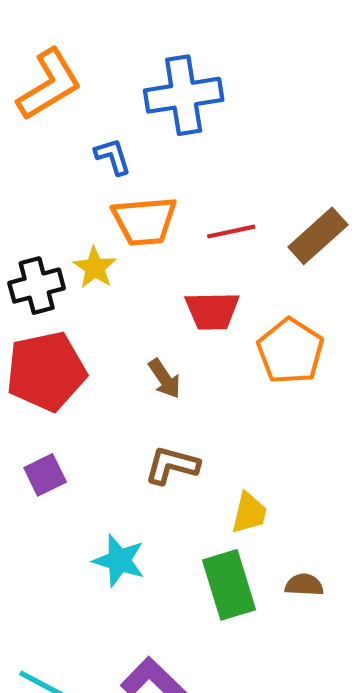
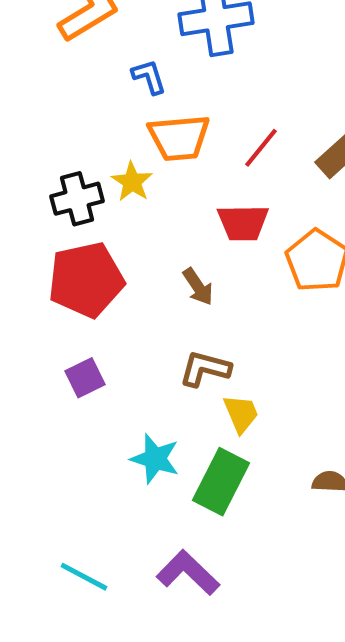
red line: (231, 232) -> (261, 148), turned -39
yellow trapezoid: (249, 513) -> (241, 414), moved, turned -36
green rectangle: (229, 585) -> (221, 482), moved, turned 44

